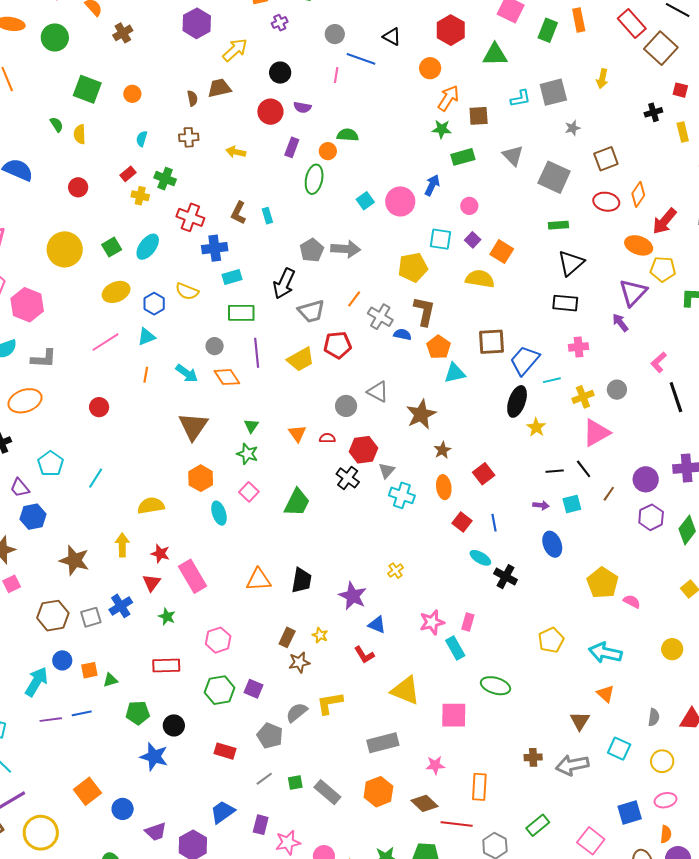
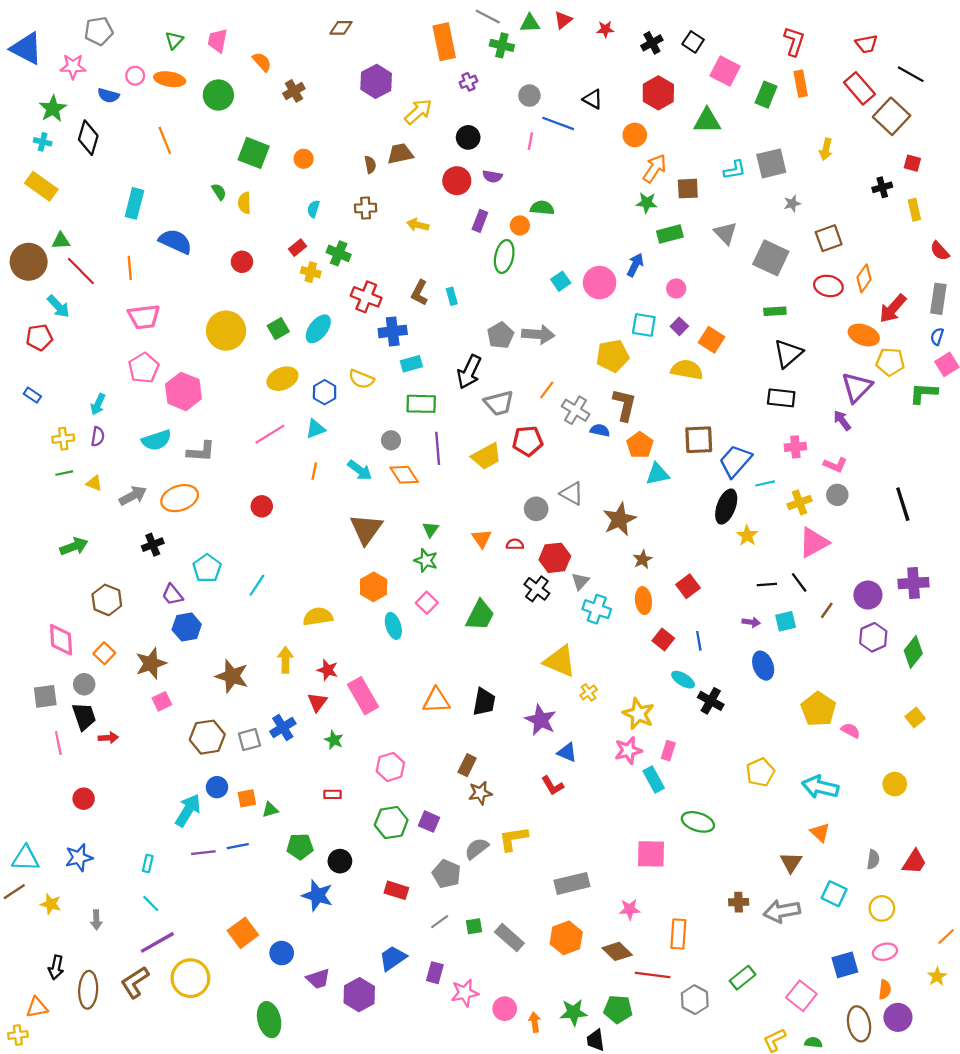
pink L-shape: (659, 362) -> (835, 465), moved, turned -115
yellow star: (320, 635) -> (638, 714), moved, size x1.8
red rectangle: (166, 666) -> (332, 794), size x0.6
yellow triangle: (406, 690) -> (560, 661), moved

